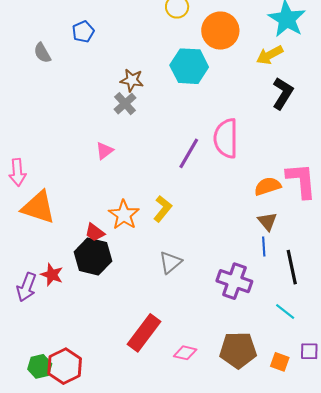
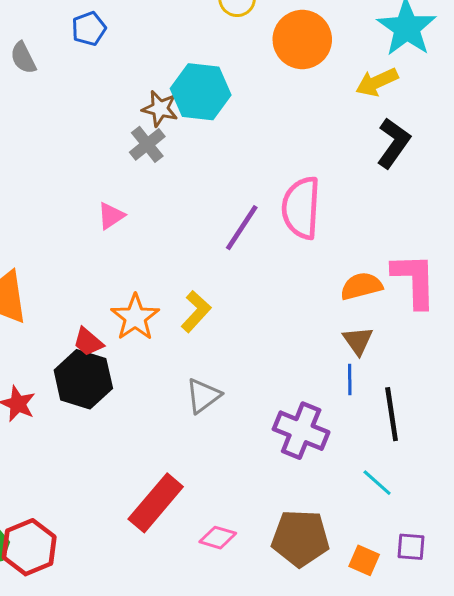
cyan hexagon: (189, 66) -> (201, 92), moved

